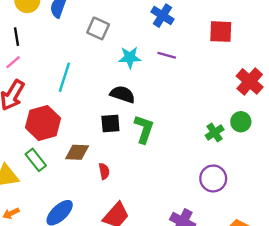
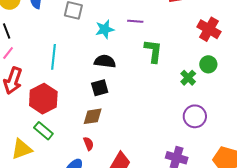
green L-shape: (144, 129) -> (153, 51), moved
brown diamond: (77, 152) -> (93, 116), moved
red semicircle: (104, 171) -> (88, 144), moved

